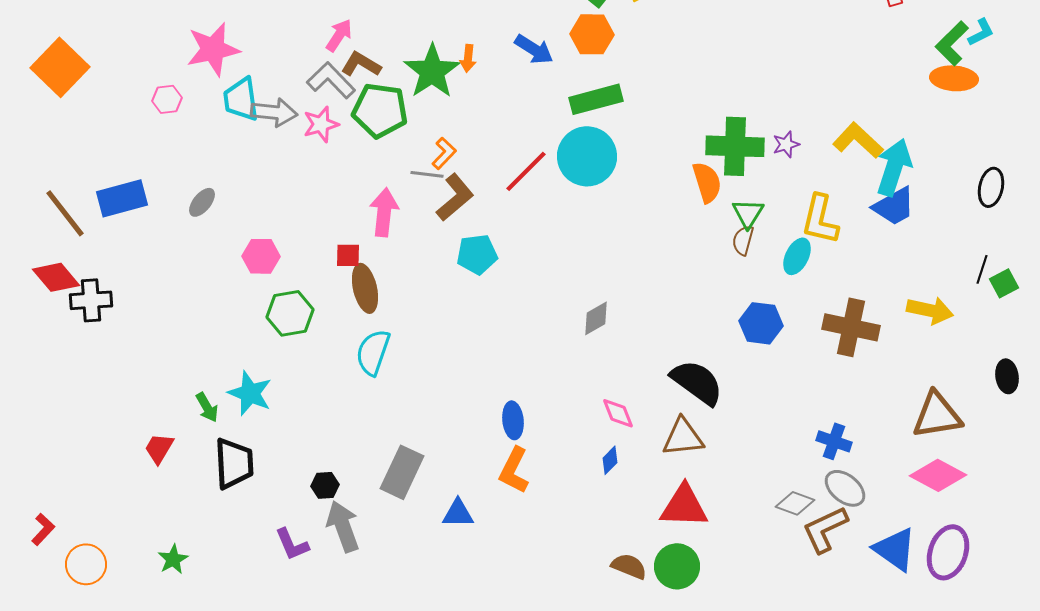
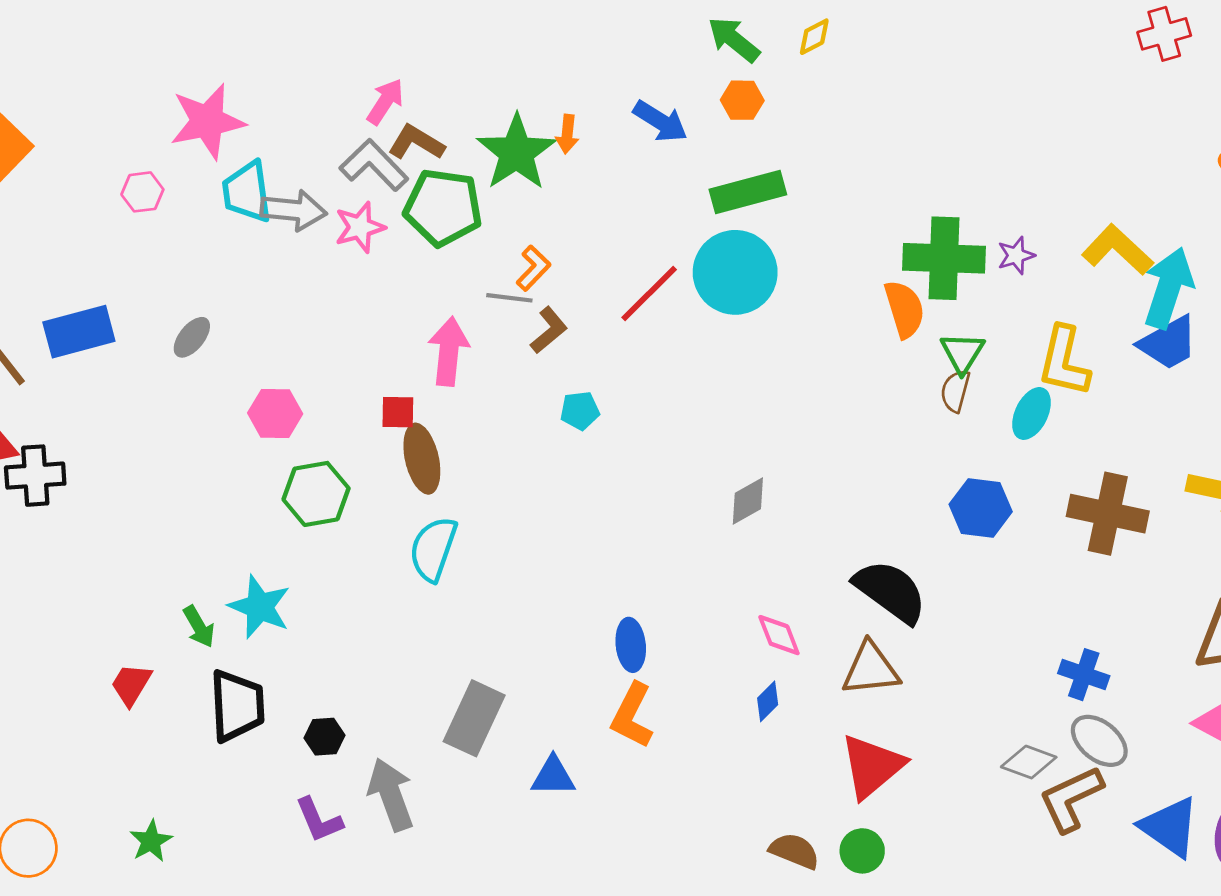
orange hexagon: (592, 34) -> (742, 100), size x0.7
brown L-shape: (455, 197) -> (549, 330), size x0.7
cyan pentagon: (477, 254) -> (580, 411), size x0.7
black hexagon: (325, 485) -> (325, 737), moved
red triangle: (684, 506) -> (872, 766), turned -42
green circle: (677, 566) -> (862, 851), size x0.7

